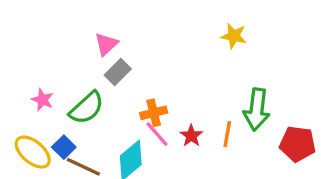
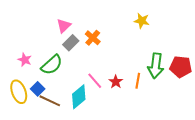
orange cross: (154, 113) -> (93, 38), moved, turned -35
red pentagon: (298, 144) -> (181, 67), moved
yellow ellipse: (33, 152) -> (19, 92), turned 30

